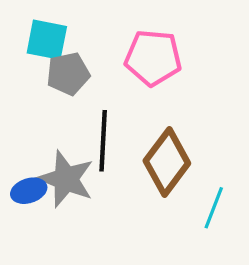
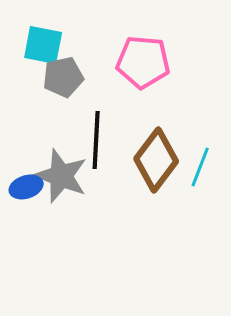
cyan line: (214, 208) -> (200, 167), moved

